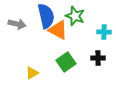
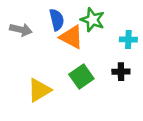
blue semicircle: (46, 16) -> (57, 20), size x0.7
yellow triangle: (32, 73) -> (39, 90), size x1.5

